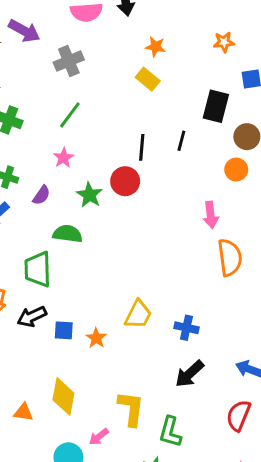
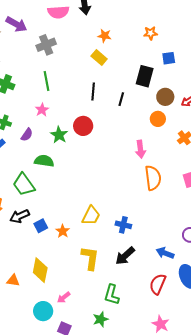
green line: (70, 115) -> (47, 81), turned -48
black line: (142, 147) -> (93, 91), moved
green trapezoid: (38, 269) -> (24, 184), turned -35
blue square: (64, 330) -> (41, 226), turned -32
yellow L-shape: (131, 409) -> (90, 258), moved

